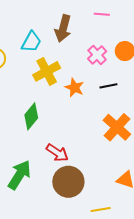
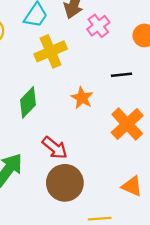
pink cross: (97, 55) -> (98, 26), moved
orange star: (74, 88) -> (82, 98), moved

